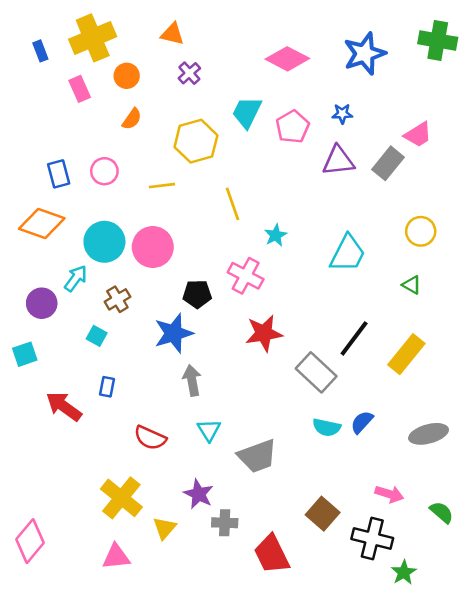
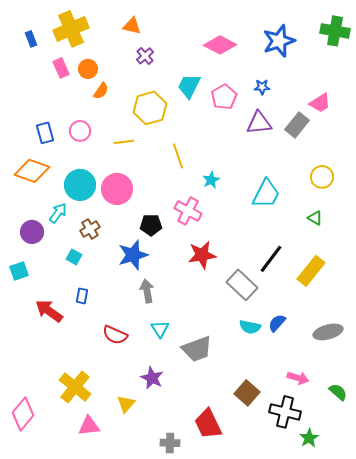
orange circle: (127, 76) -> (88, 69), moved
yellow cross: (121, 498) -> (75, 387), moved
gray cross: (225, 523) -> (170, 443), moved

